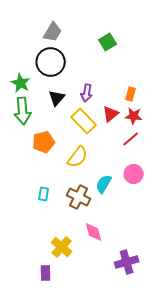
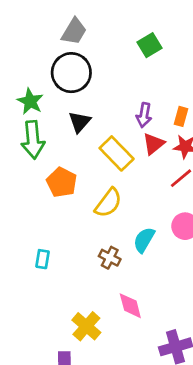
purple arrow: (87, 93) -> (144, 115), moved
orange pentagon: (44, 142) -> (62, 182), turned -30
cyan rectangle: (44, 194) -> (43, 259), moved
brown cross: (79, 197) -> (110, 258), size x0.7

